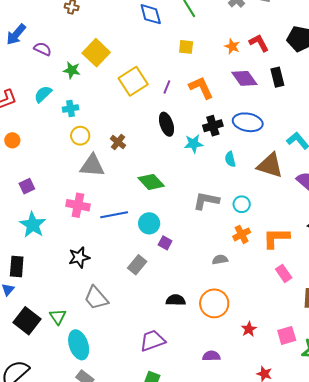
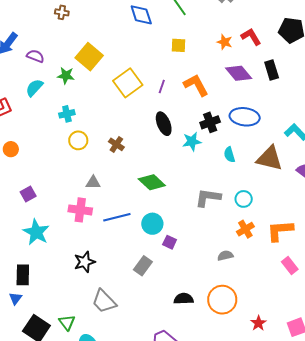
cyan semicircle: (43, 94) -> (34, 88), moved
gray triangle: (92, 166) -> (93, 183), moved, size x0.6

